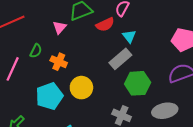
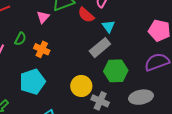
red semicircle: (105, 24) -> (86, 15), turned 66
yellow circle: (81, 88) -> (81, 86), moved

